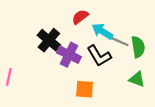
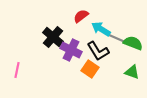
green semicircle: (138, 47) -> (133, 43), turned -60
orange square: (85, 89) -> (90, 69), moved, turned 30

